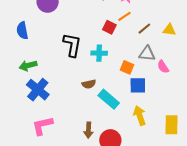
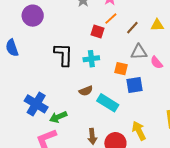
green arrow: (28, 66) -> (58, 117), moved
yellow arrow: (140, 115) -> (139, 131), moved

